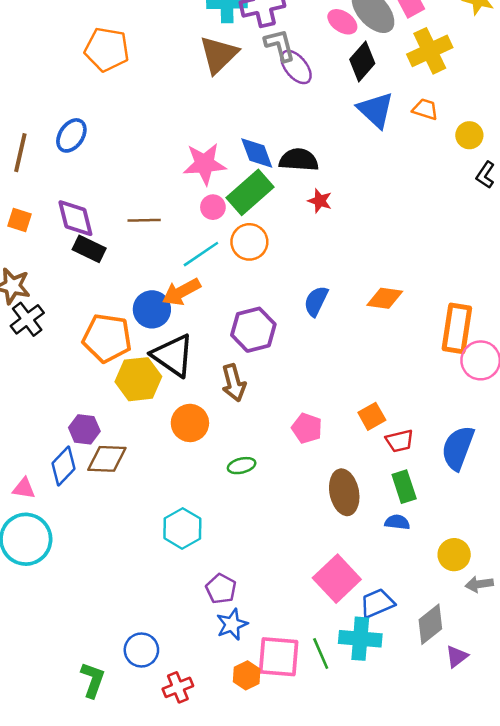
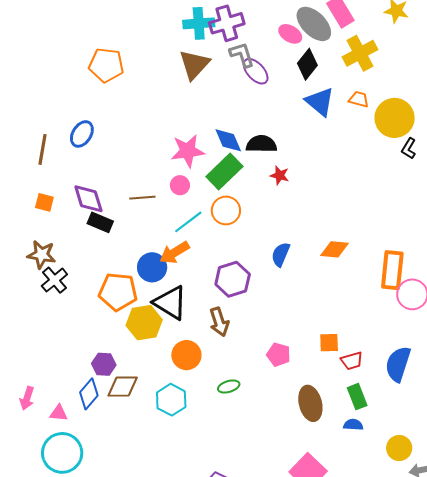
yellow circle: (469, 135) -> (395, 118), size x1.8
pink circle: (213, 207) -> (180, 185), moved
orange square: (372, 416) -> (329, 343), turned 30
cyan hexagon: (182, 528) -> (171, 400), moved

